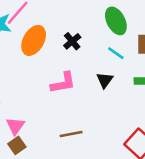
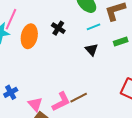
cyan line: (116, 53) -> (94, 27), turned -40
pink L-shape: (63, 83) -> (61, 102), moved

